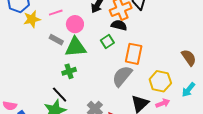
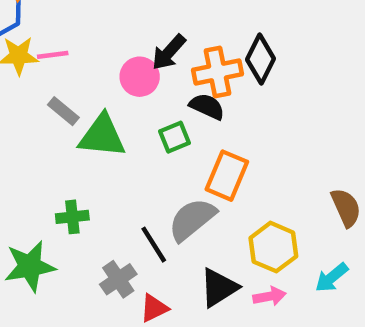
pink line: (56, 13) -> (53, 55), moved
pink circle: (75, 24) -> (140, 77), moved
green cross: (69, 71) -> (72, 217), moved
black line: (60, 95) -> (154, 245), moved

